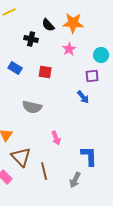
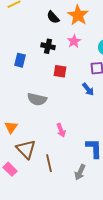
orange star: (73, 23) -> (78, 15), turned 30
black cross: (31, 39) -> (48, 46), moved
blue rectangle: (15, 68) -> (20, 60), turned 72
red square: (45, 72) -> (60, 71), moved

